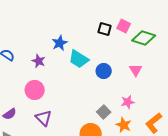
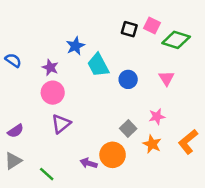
cyan trapezoid: (79, 59) -> (98, 65), turned 30
pink circle: (35, 90) -> (53, 93), moved
purple triangle: (44, 118) -> (61, 124), moved, turned 36

